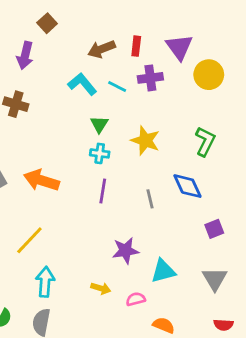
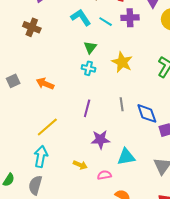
orange arrow: (41, 180) -> (45, 84), size x0.7
blue diamond: (187, 186) -> (147, 113), moved
purple line: (103, 191) -> (87, 108), moved
yellow line: (29, 240) -> (47, 127), moved

